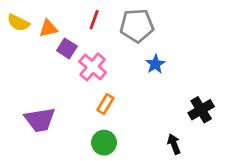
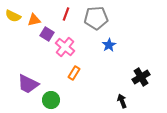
purple trapezoid: (40, 120) -> (28, 84), turned 35
green circle: (104, 143) -> (51, 100), moved

